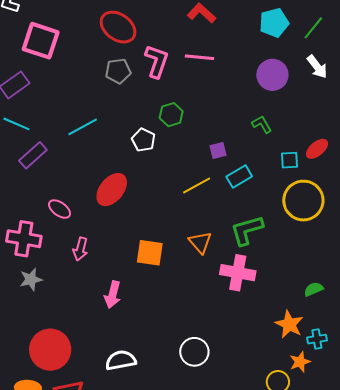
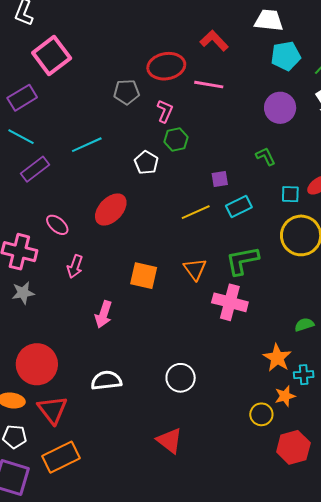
red ellipse: (118, 27) -> (166, 66), moved, turned -51
pink square: (41, 41) -> (52, 56), turned 30
pink L-shape: (157, 61) -> (165, 111), moved, size x0.7

